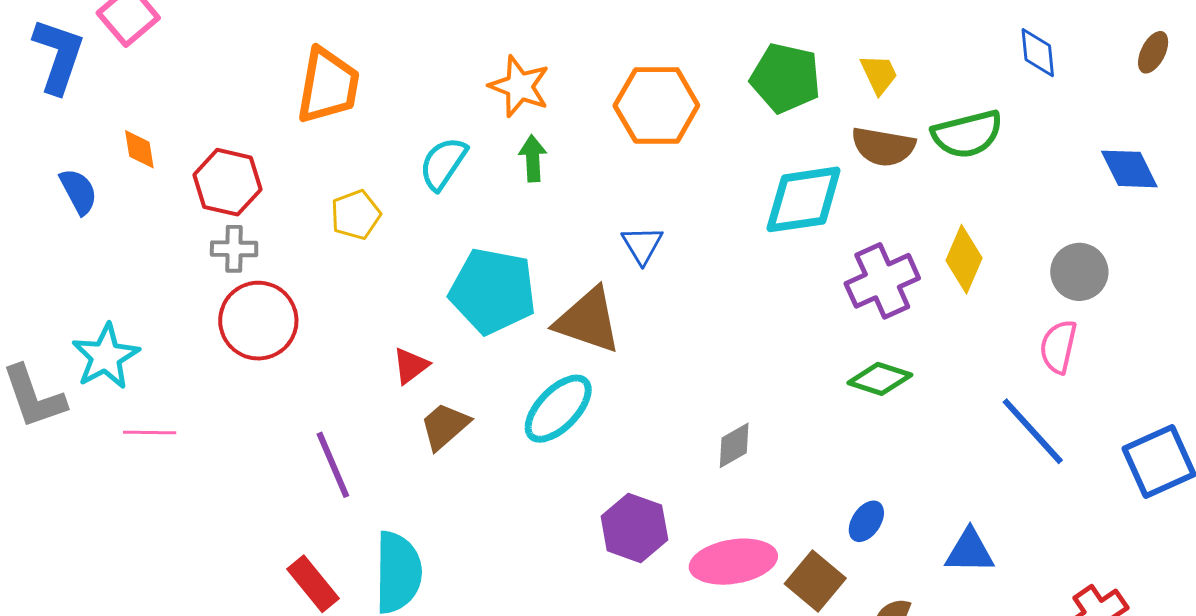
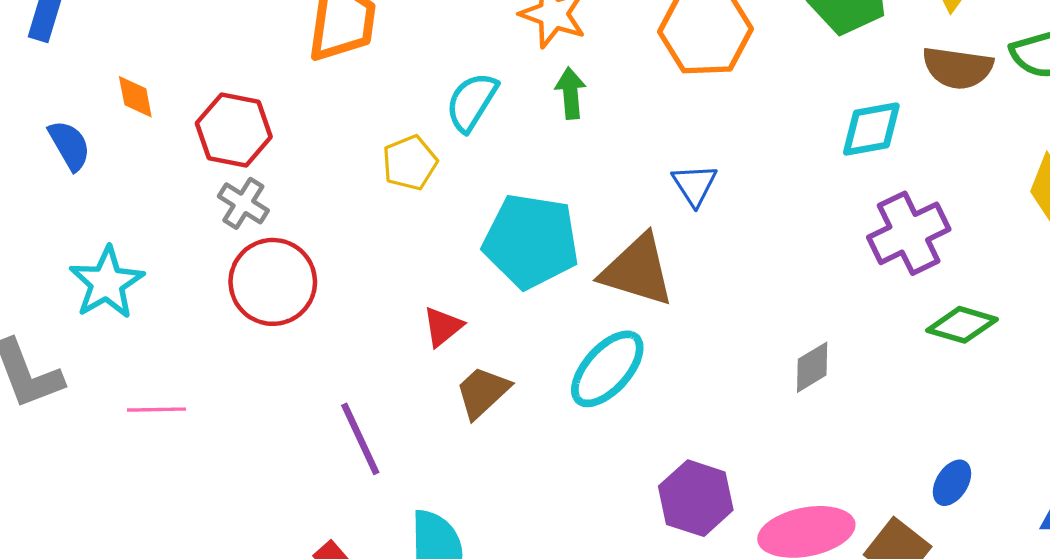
cyan diamond: (804, 199) -> (871, 129), size x0.7
yellow pentagon: (356, 215) -> (410, 163), moved
gray cross: (234, 249) -> (243, 203), turned 33
purple cross: (882, 281) -> (909, 233), moved
cyan star: (106, 357) -> (107, 283), moved
gray diamond: (734, 445) -> (812, 367), moved

